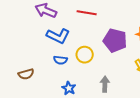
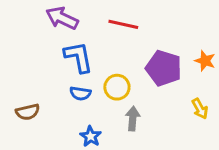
blue L-shape: (58, 36) -> (79, 57), turned -130
gray arrow: (105, 84) -> (133, 119), moved

